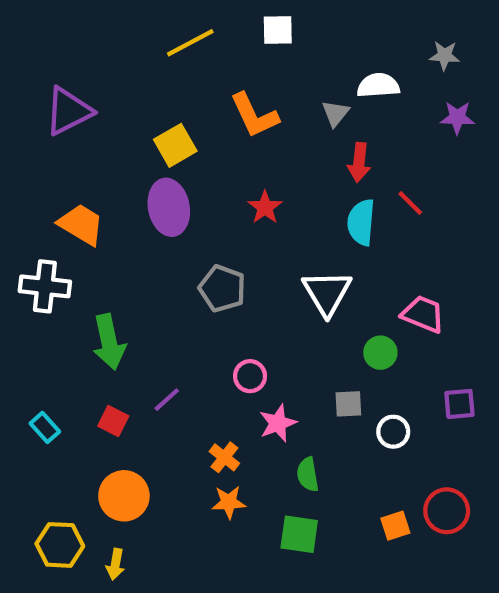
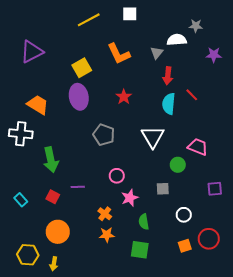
gray star: (445, 56) -> (196, 26), moved
purple line: (167, 400) -> (78, 187), turned 40
white circle: (393, 432) -> (184, 215), moved

